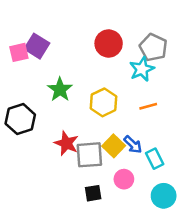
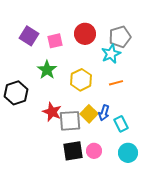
gray pentagon: (153, 47) -> (120, 37), turned 30
pink square: (19, 52) -> (55, 41), moved
blue arrow: (133, 145) -> (104, 113), turned 63
pink circle: (124, 179) -> (94, 151), moved
black square: (93, 193) -> (73, 151), size x1.5

